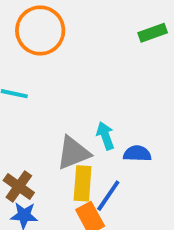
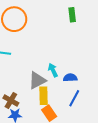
green rectangle: (153, 33) -> (72, 15), turned -72
blue line: (108, 196) -> (74, 98), moved

